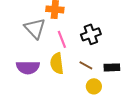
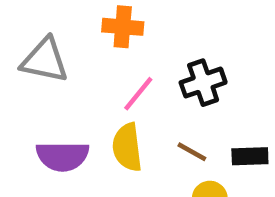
gray triangle: (35, 28) -> (45, 60), moved, turned -35
pink line: (62, 39) -> (138, 94), turned 60

